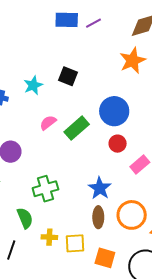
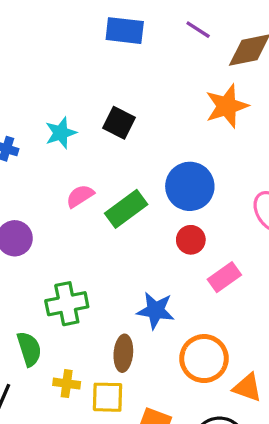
purple line: (94, 23) -> (198, 30), moved, turned 56
blue star: (100, 188) -> (156, 310), turned -30
brown ellipse: (98, 217) -> (123, 353), moved

